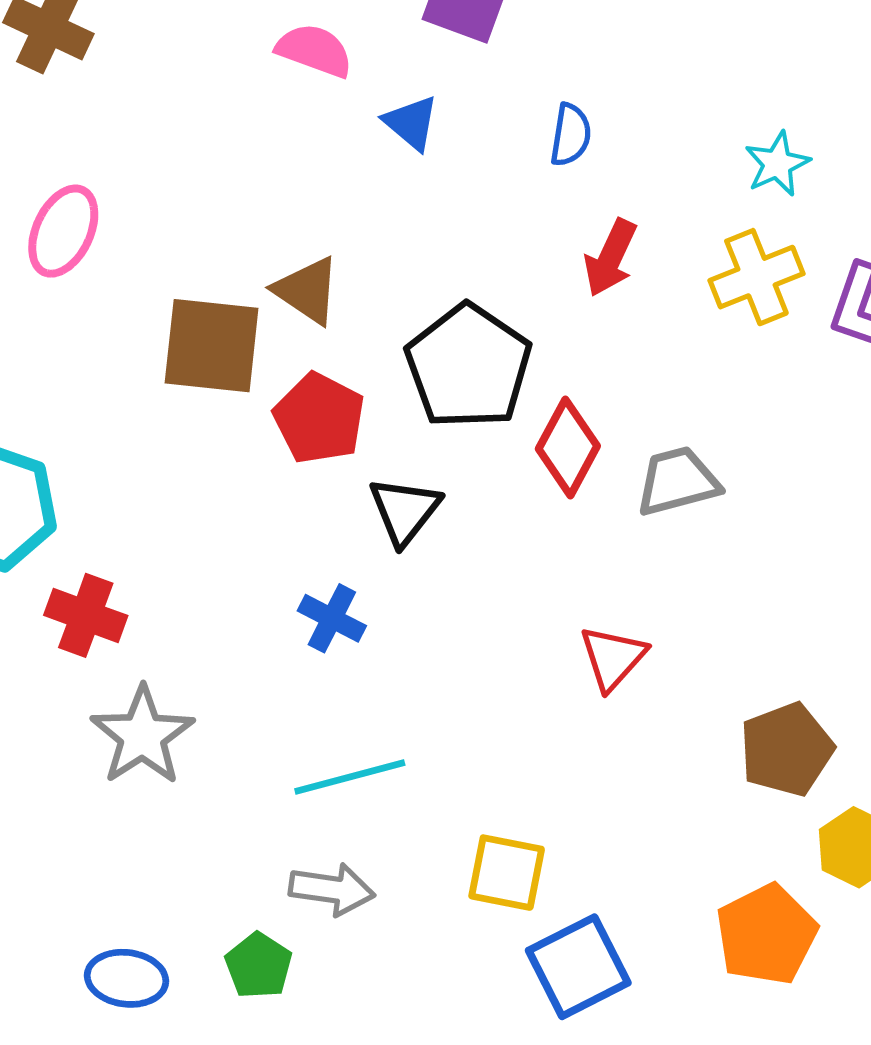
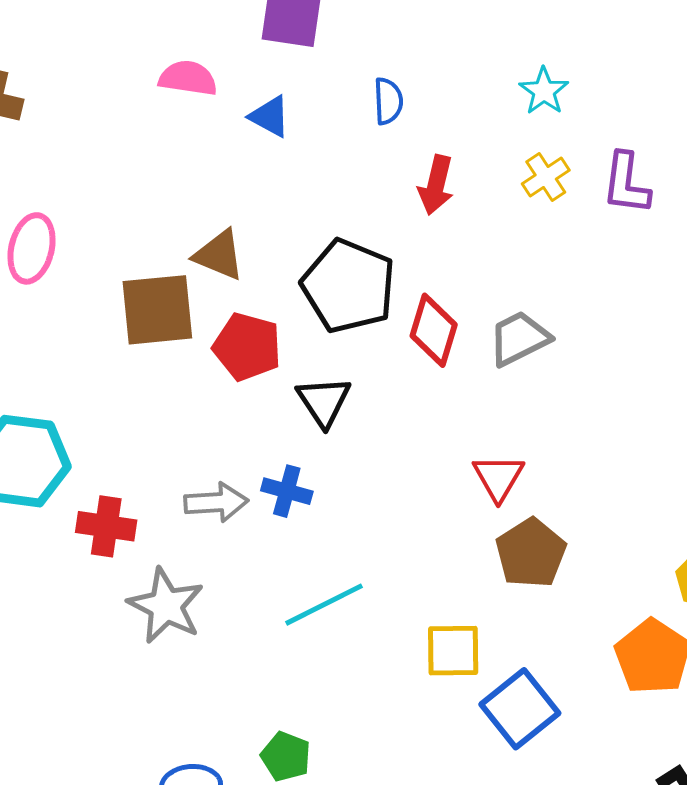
yellow cross: (756, 277) -> (546, 177), size x0.7
brown pentagon: (787, 749) -> (531, 553), moved
gray arrow: (332, 889) -> (216, 502), moved

